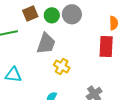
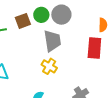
brown square: (30, 14) -> (23, 21), moved
gray trapezoid: (46, 44) -> (52, 41), moved, turned -30

